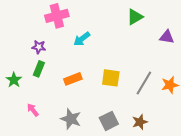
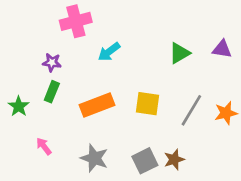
green triangle: (135, 17) -> (179, 53), moved
orange rectangle: (73, 79) -> (97, 105), size x1.4
brown star: (140, 122) -> (174, 159), moved

